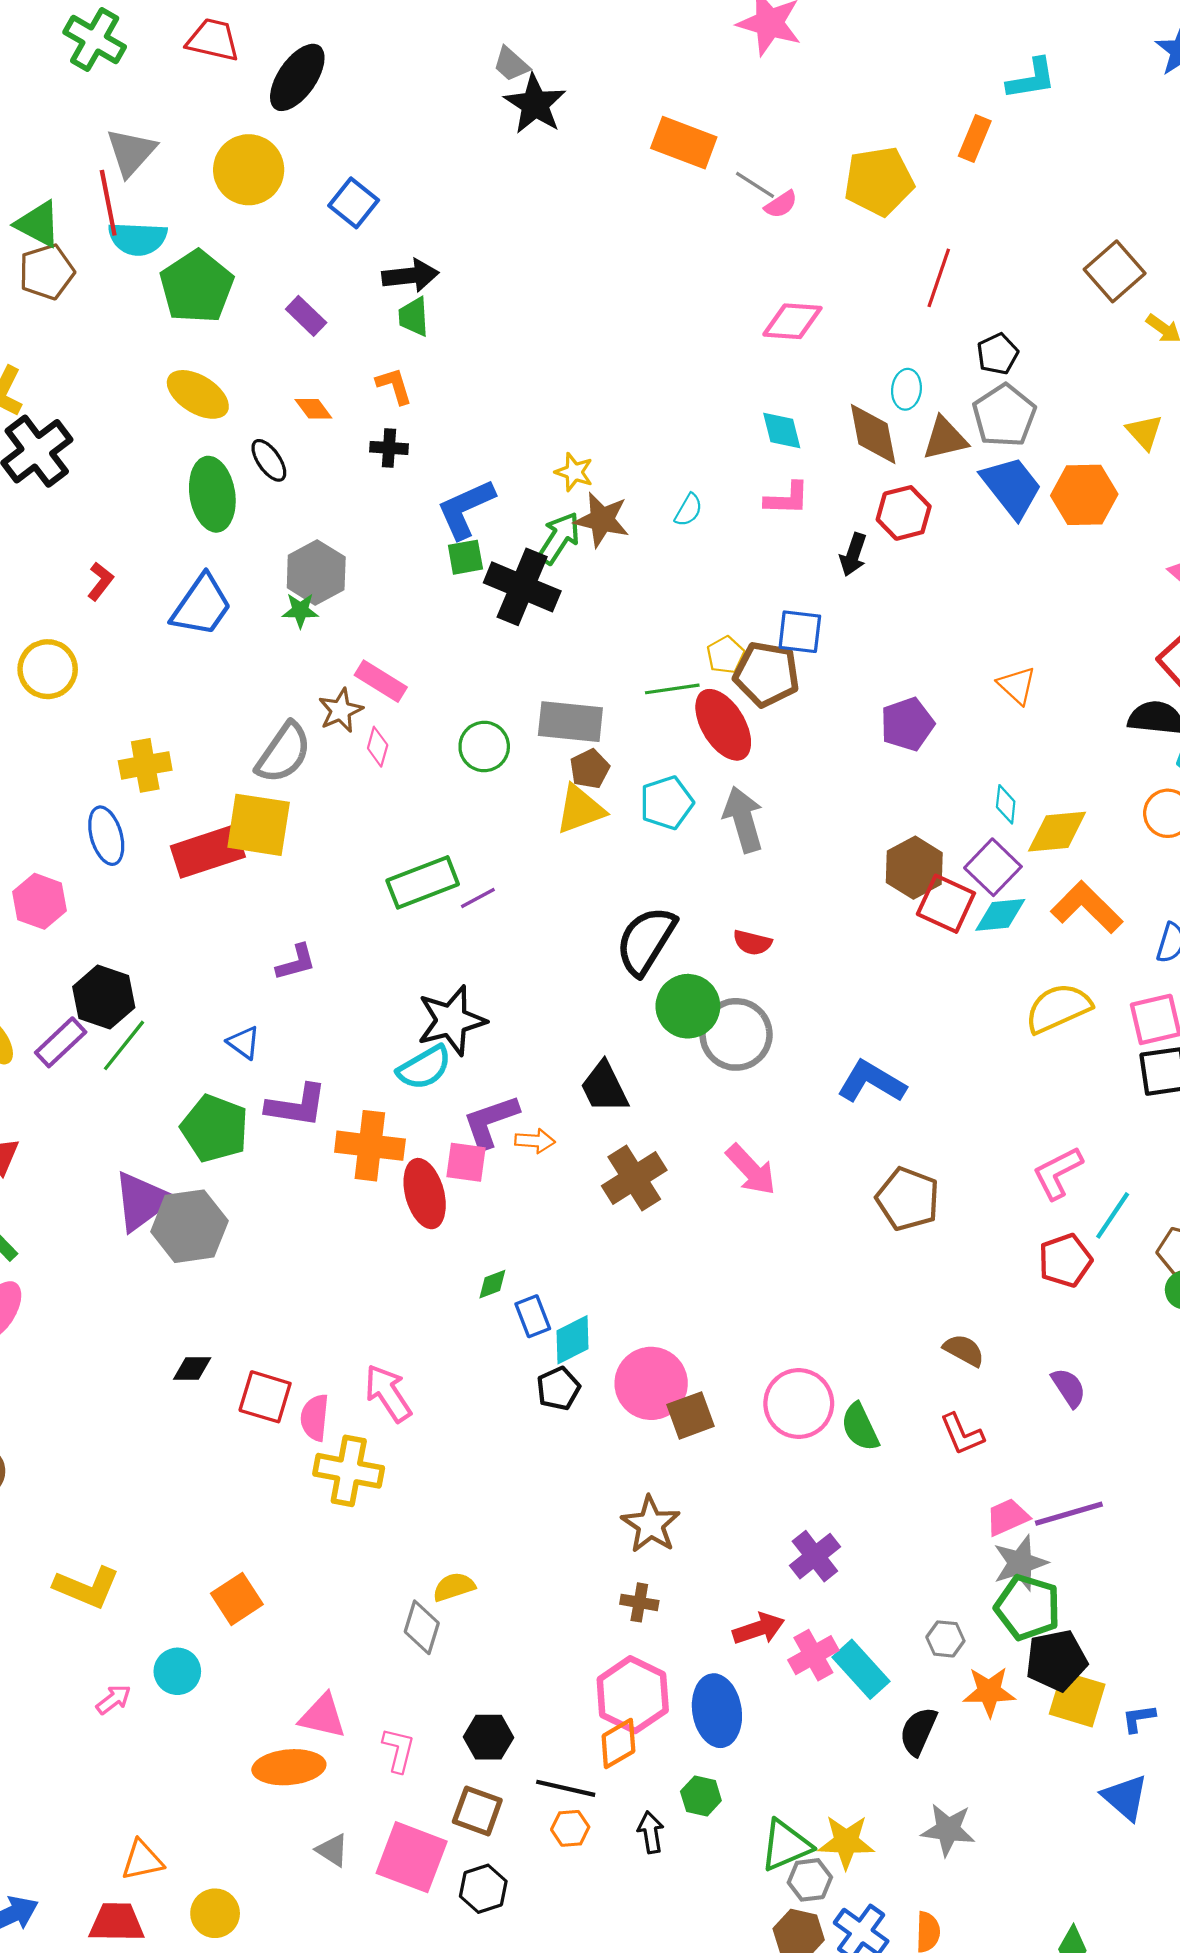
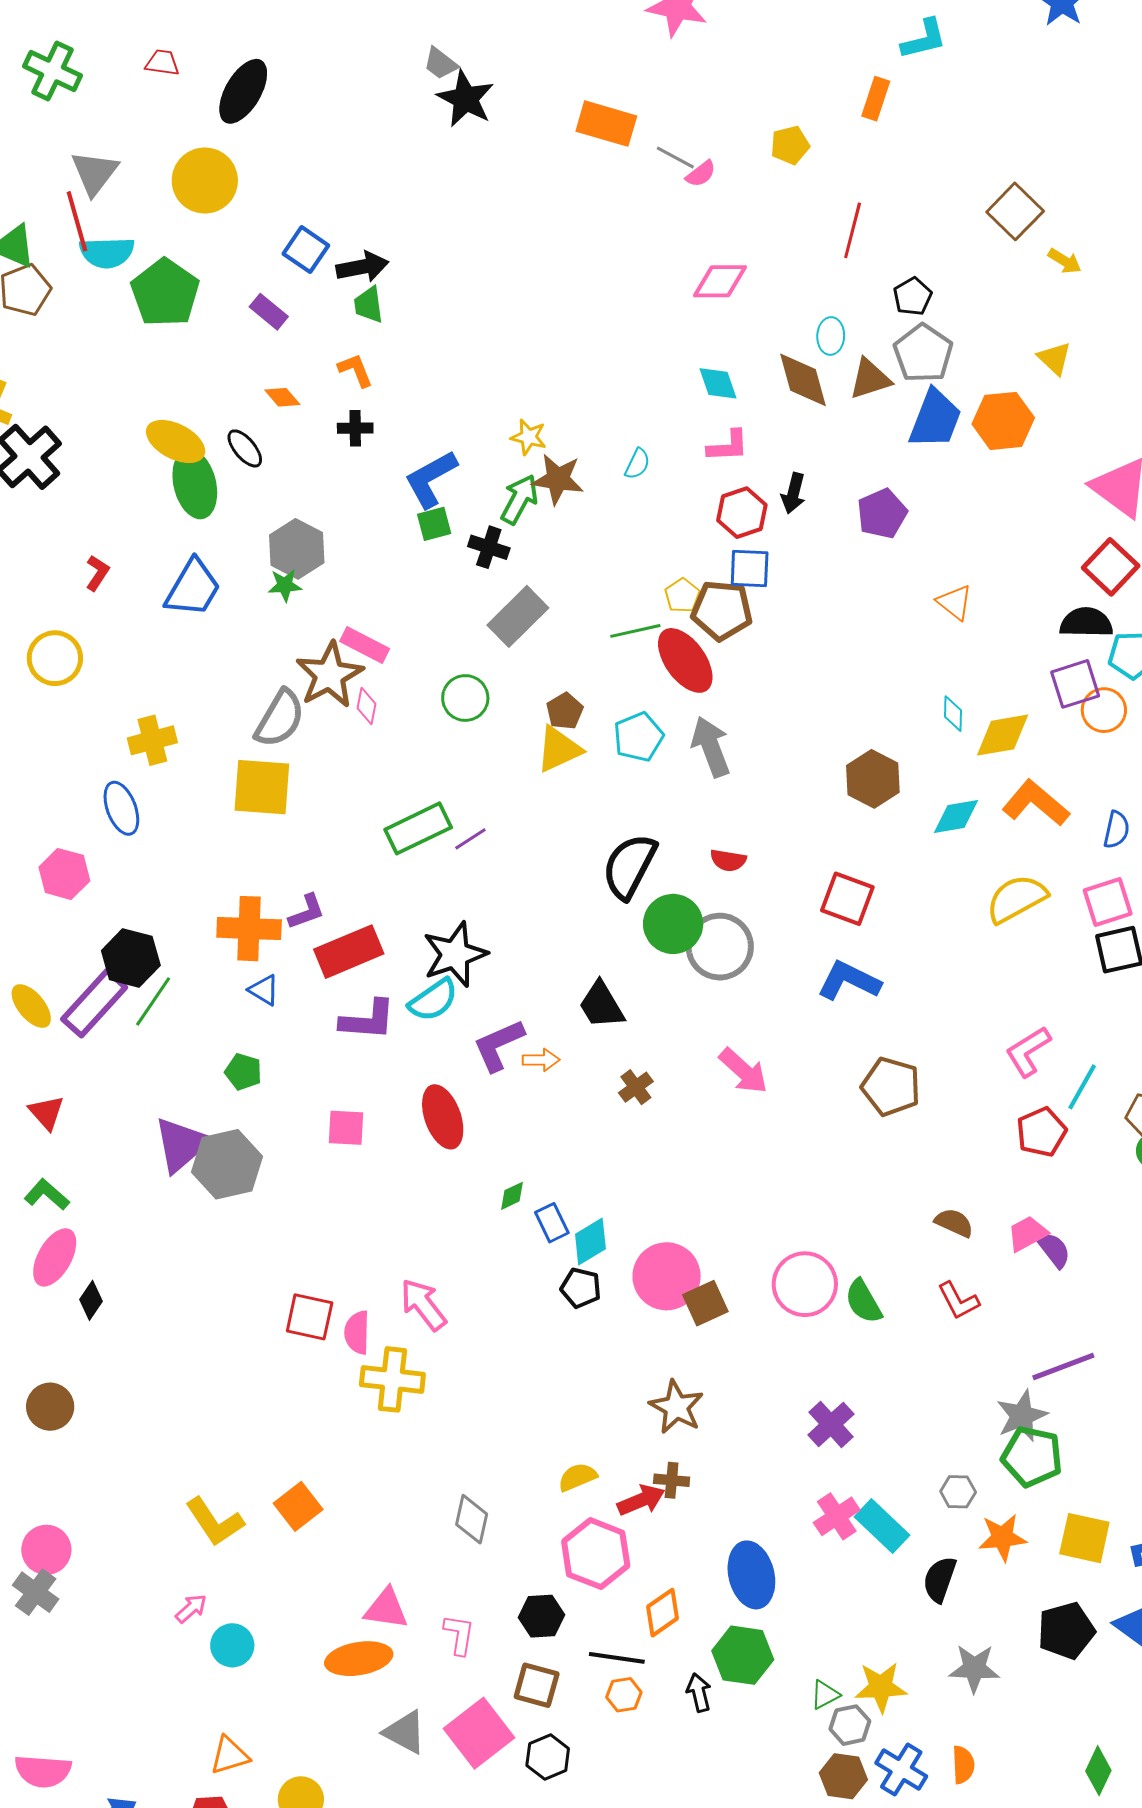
red trapezoid: (213, 40) -> (162, 63), size x0.7
yellow pentagon: (879, 181) -> (790, 145), size x0.6
blue square: (354, 203) -> (306, 250), moved
yellow ellipse: (198, 394) -> (176, 441), moved
blue trapezoid: (1011, 487) -> (935, 419), turned 64
red hexagon: (904, 513) -> (742, 513), moved
black cross: (522, 587) -> (489, 547), size x0.6
brown star: (341, 710) -> (330, 675), size x1.6
gray rectangle: (570, 722) -> (518, 616), moved, turned -46
purple pentagon: (907, 724) -> (882, 514), moved
red rectangle: (208, 851) -> (349, 952), moved
purple square: (993, 867) -> (1075, 684), moved, turned 33
red square: (946, 904) -> (847, 899), moved
purple rectangle: (61, 1042) -> (94, 1003), size x1.4
purple L-shape: (297, 1106) -> (368, 1020), moved
green pentagon: (215, 1128) -> (243, 1072), size x0.6
orange cross: (370, 1146) -> (249, 929), moved
pink square: (466, 1162) -> (346, 1128), moved
brown cross: (634, 1178) -> (636, 1087), size x0.6
black diamond: (192, 1368) -> (91, 1300), moved, turned -51
black pentagon: (558, 1389) -> (581, 1288), turned -30
pink trapezoid: (1007, 1517) -> (1027, 1234), moved
yellow L-shape: (87, 1587) -> (215, 1522), moved, turned 38
yellow semicircle: (454, 1587) -> (577, 1477), moved
red arrow: (759, 1629) -> (641, 1500), moved
black pentagon: (1056, 1661) -> (1066, 1631), moved
cyan circle: (177, 1671) -> (232, 1645), moved
pink hexagon: (633, 1695) -> (596, 1554), moved
green hexagon: (701, 1796) -> (743, 1655), size x1.6
green triangle: (786, 1845) -> (825, 1695), size x0.6
gray triangle: (332, 1850) -> (405, 1732), size x1.4
pink square: (412, 1857) -> (479, 1733), turned 36

